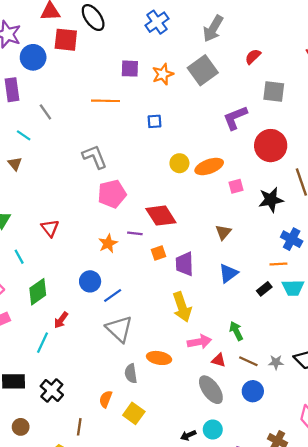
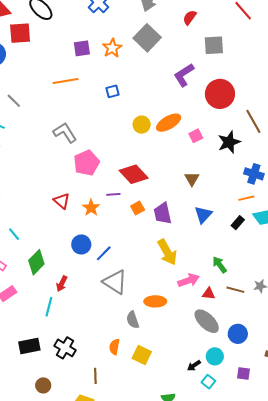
red triangle: (50, 228) -> (62, 201), moved
blue circle: (253, 391) -> (238, 334), moved

